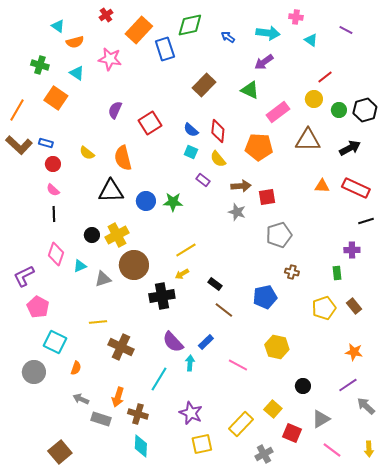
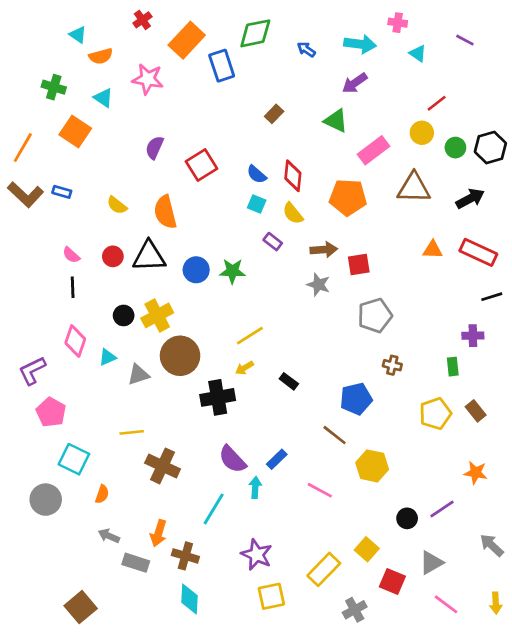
brown rectangle: (204, 85) -> (274, 114), size x0.6
red circle: (53, 164) -> (113, 256), moved
brown line: (224, 310) -> (335, 435), moved
purple line: (348, 385) -> (442, 509), moved

